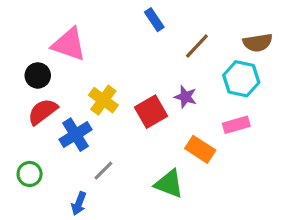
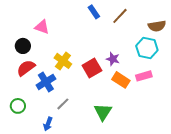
pink triangle: (69, 44) -> (42, 27), size x0.7
brown line: (197, 46) -> (120, 16), moved
orange rectangle: (200, 149) -> (121, 80), moved
green triangle: (169, 184) -> (103, 112), turned 42

